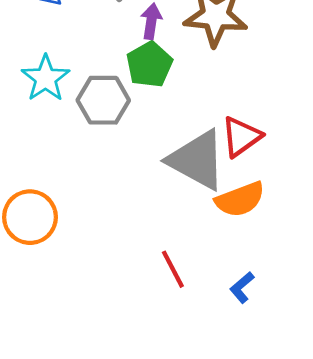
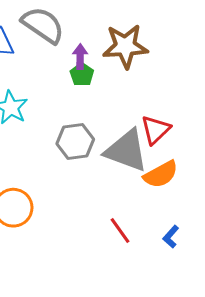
green pentagon: (149, 64) -> (82, 74), moved, size x0.7
gray hexagon: (103, 100) -> (75, 141), moved

